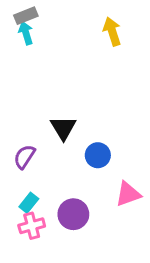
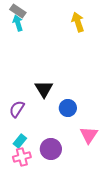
gray rectangle: (26, 16) -> (18, 11), turned 56
pink triangle: (128, 194) -> (89, 135), turned -36

